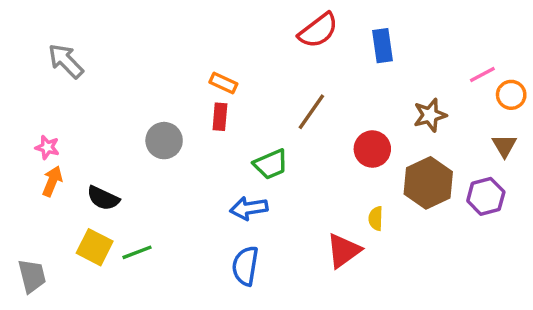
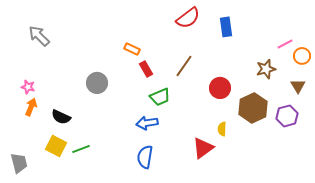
brown star: (430, 115) -> (266, 69), moved
red rectangle: (220, 117) -> (146, 69), moved, turned -35

